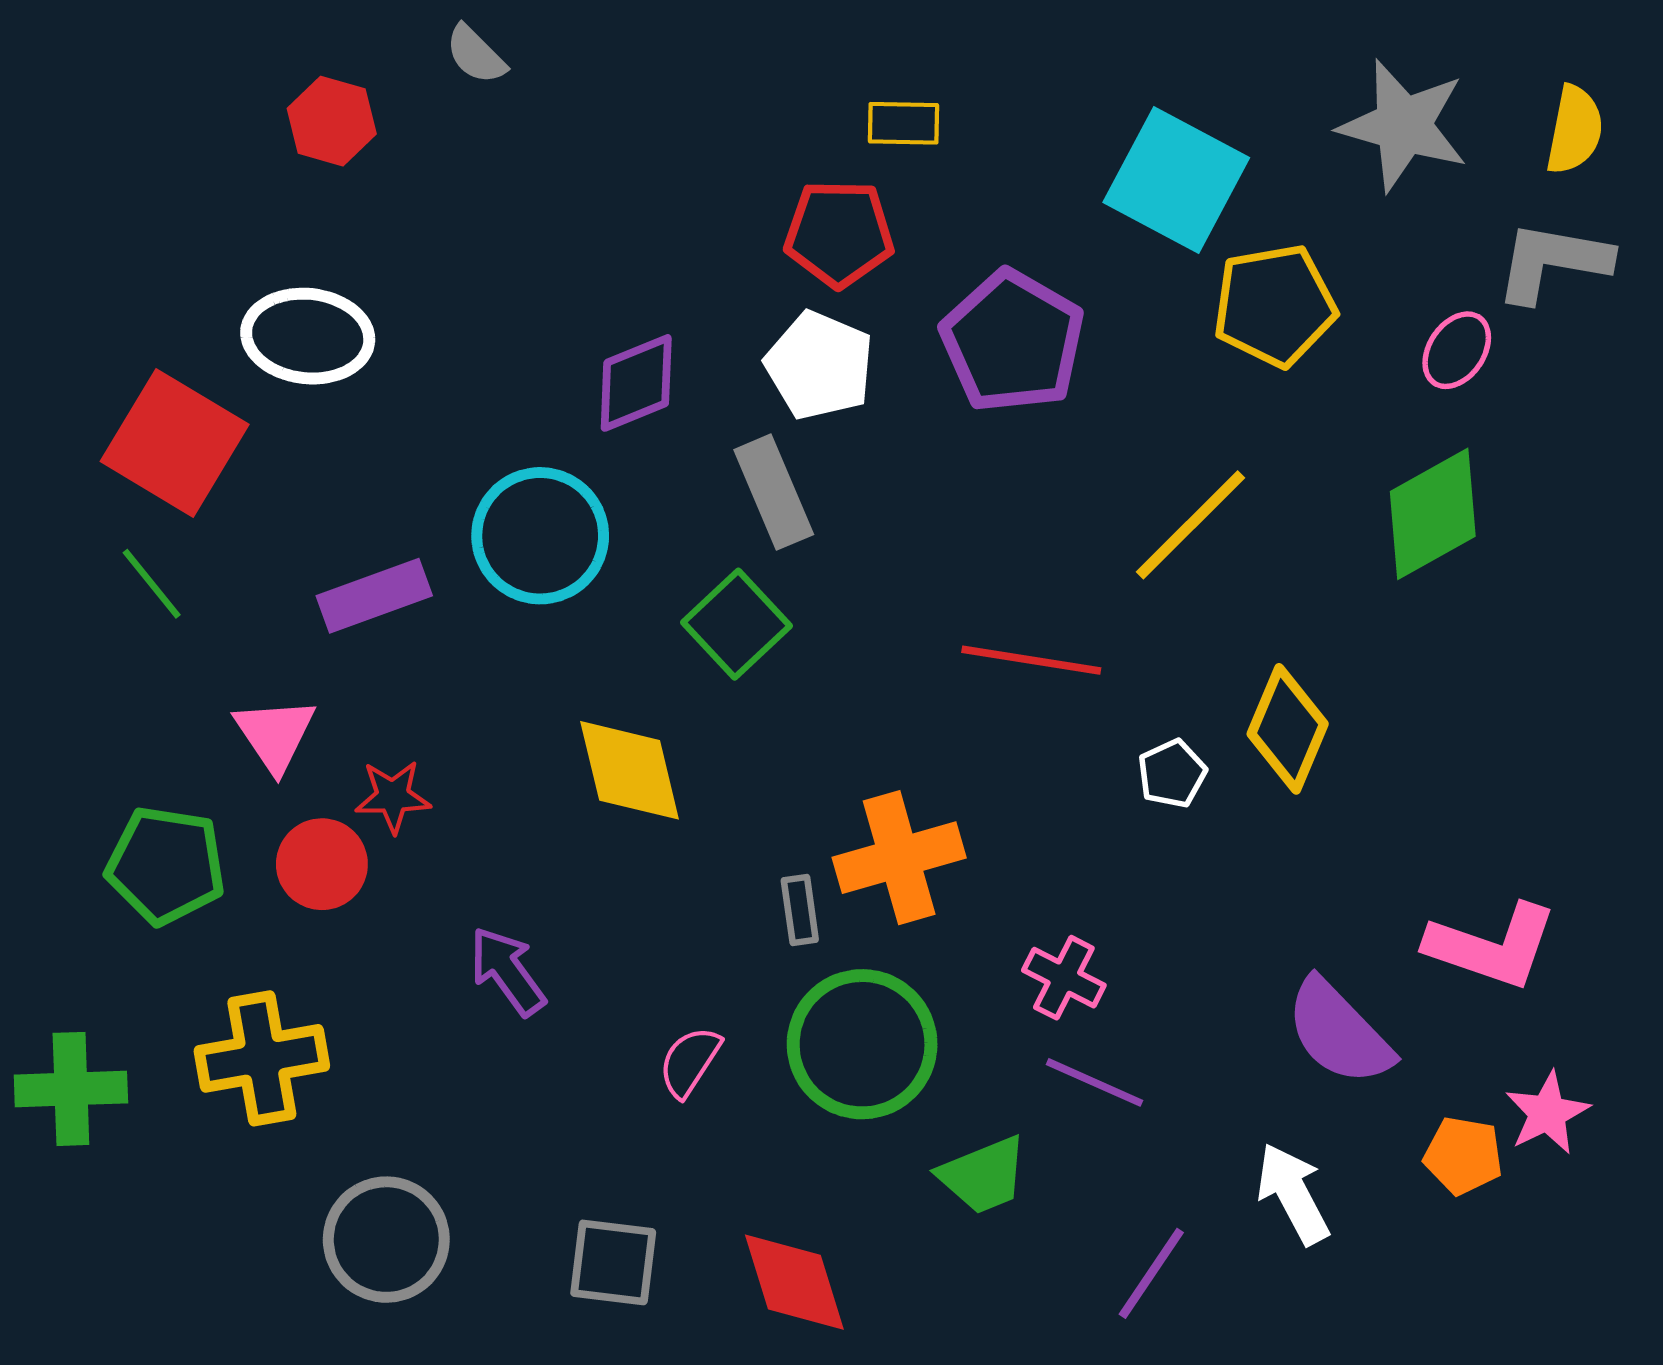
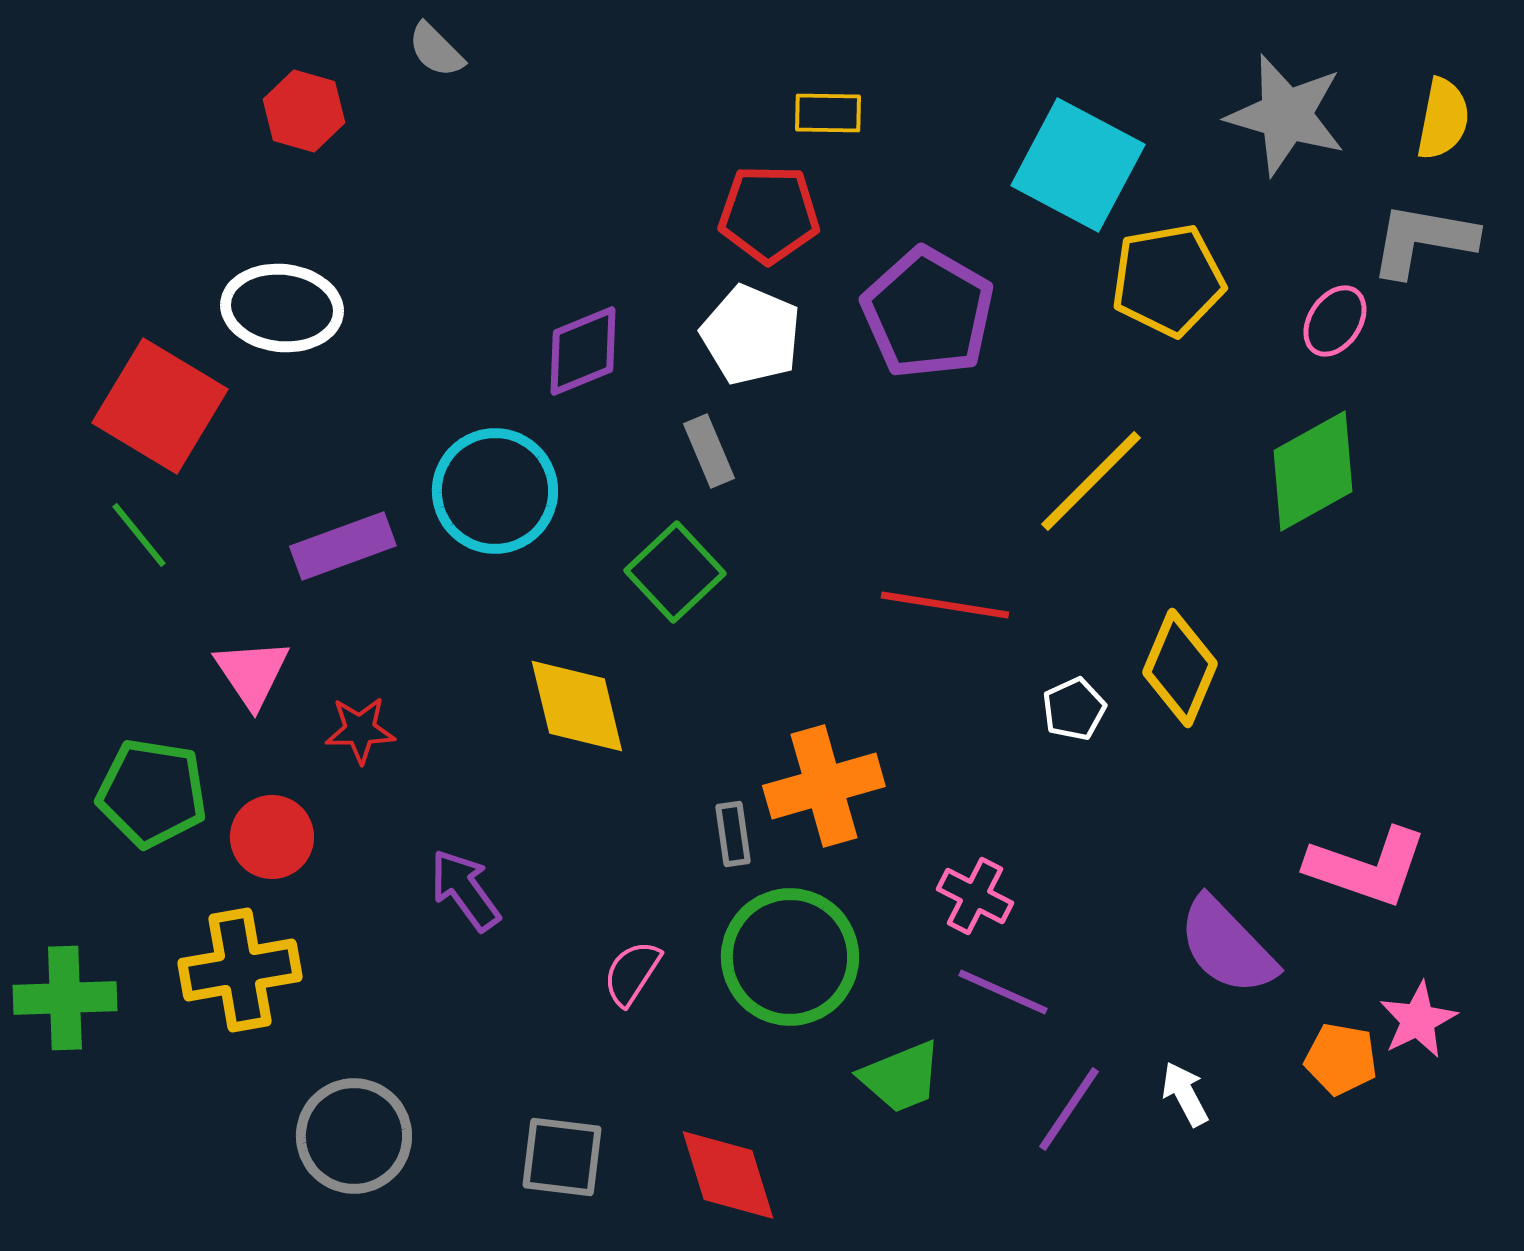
gray rectangle: (774, 492) -> (709, 451), size x0.7
red circle: (322, 864) -> (272, 837), moved
white arrow: (1293, 1194) -> (1185, 1094), size x0.7
purple line: (1151, 1273) -> (1069, 1109), moved

